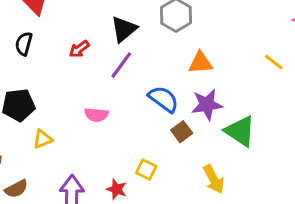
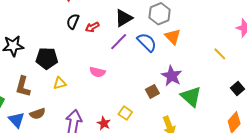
black semicircle: (24, 44) -> (73, 21), moved
orange triangle: (200, 63) -> (173, 37), moved, turned 42
blue semicircle: (163, 99) -> (147, 42), moved
purple star: (207, 105) -> (172, 76), turned 30

